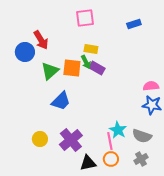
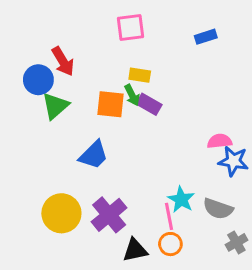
green triangle: (50, 71) -> (55, 106), moved
pink semicircle: (151, 86) -> (220, 141), moved
yellow circle: (40, 139) -> (61, 213), size x1.6
gray cross: (141, 159) -> (236, 242), moved

